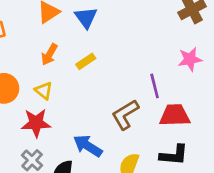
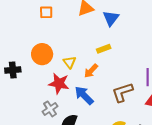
orange arrow: (49, 54) -> (91, 71), moved
blue arrow: (88, 146) -> (84, 95), moved

